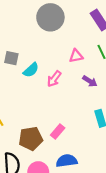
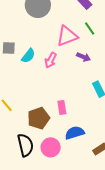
pink triangle: (76, 56) -> (67, 36), size x1.6
pink rectangle: (58, 132) -> (62, 108), turned -40

